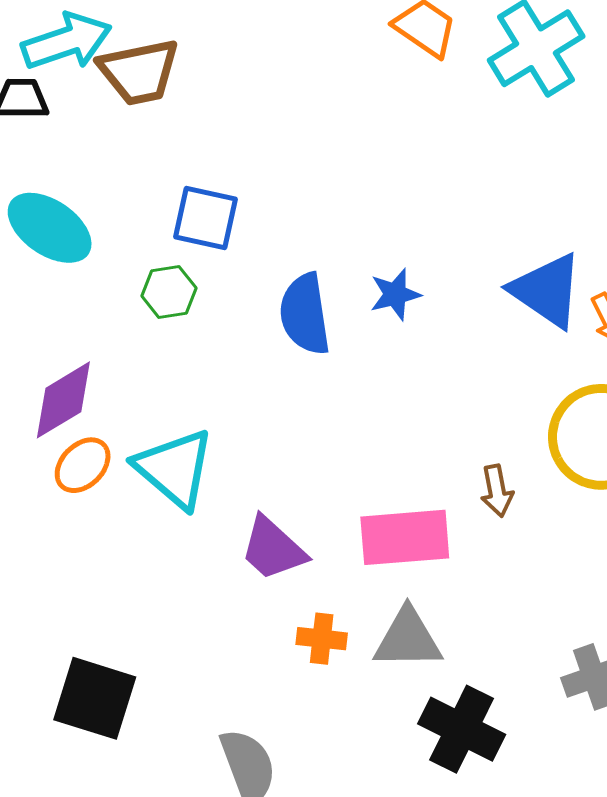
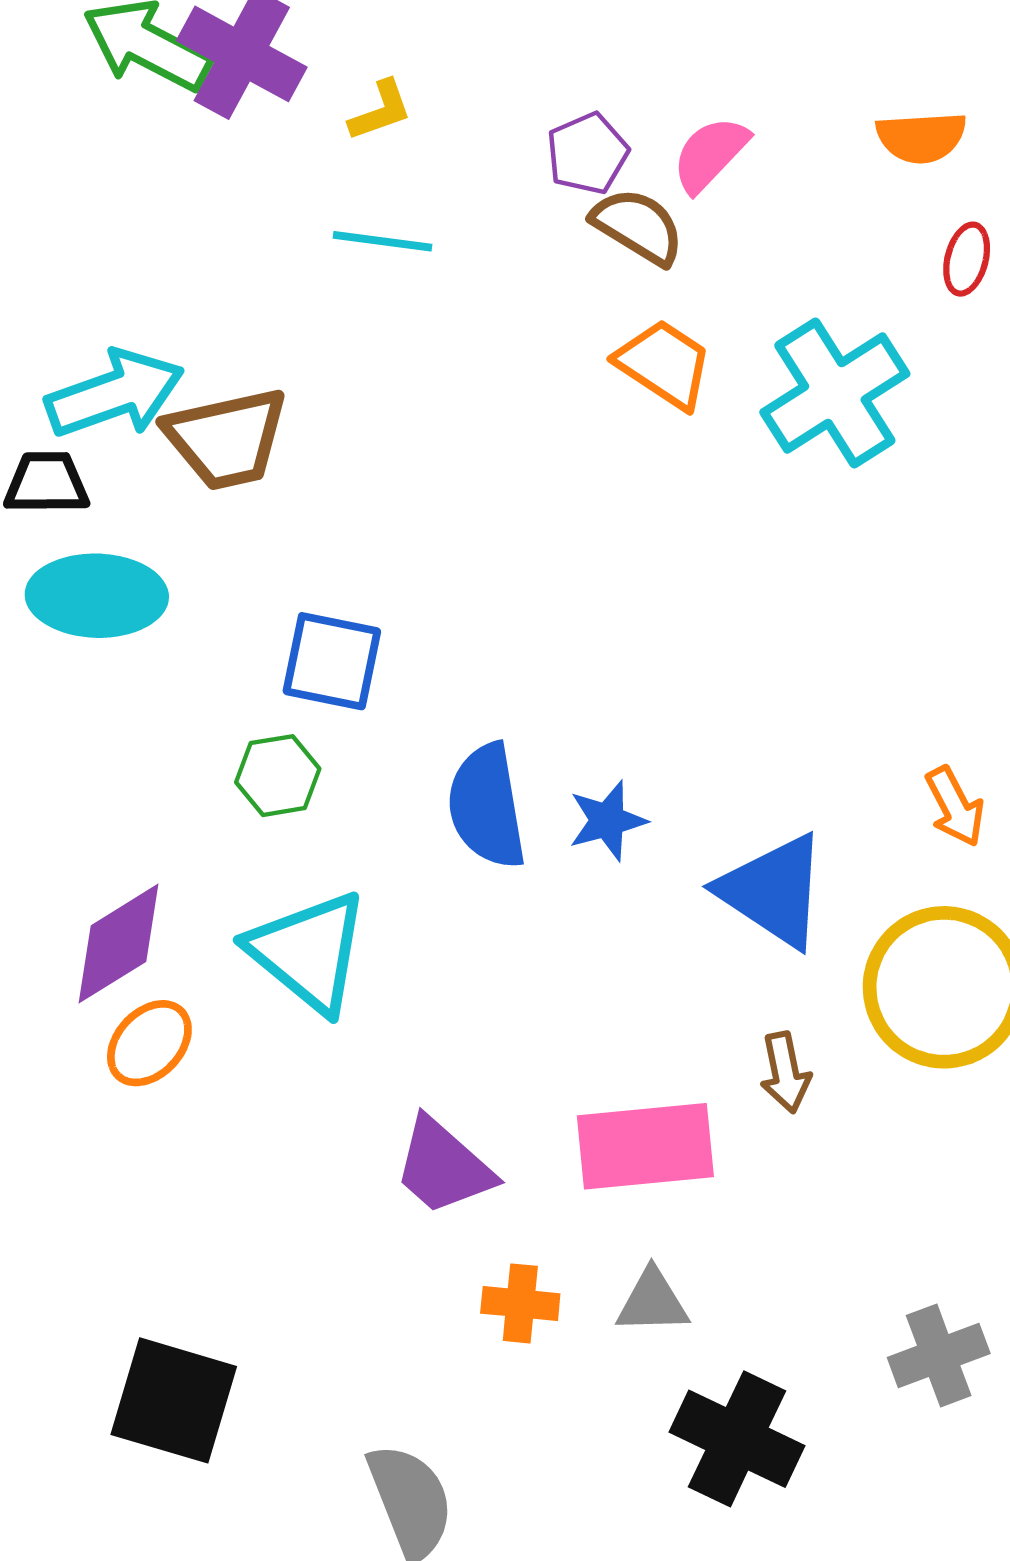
cyan ellipse: (50, 228) -> (97, 596), moved, turned -32
blue triangle: (547, 290) -> (773, 891), moved
blue star: (395, 294) -> (607, 821), moved
cyan triangle: (174, 469) -> (308, 952), moved
gray triangle: (408, 639) -> (652, 1302), size x0.7

